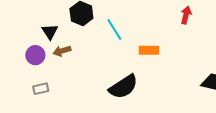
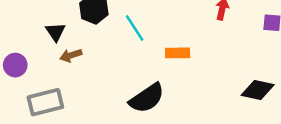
purple circle: (35, 55) -> (15, 65), moved
gray rectangle: (41, 89) -> (45, 102), size x1.8

